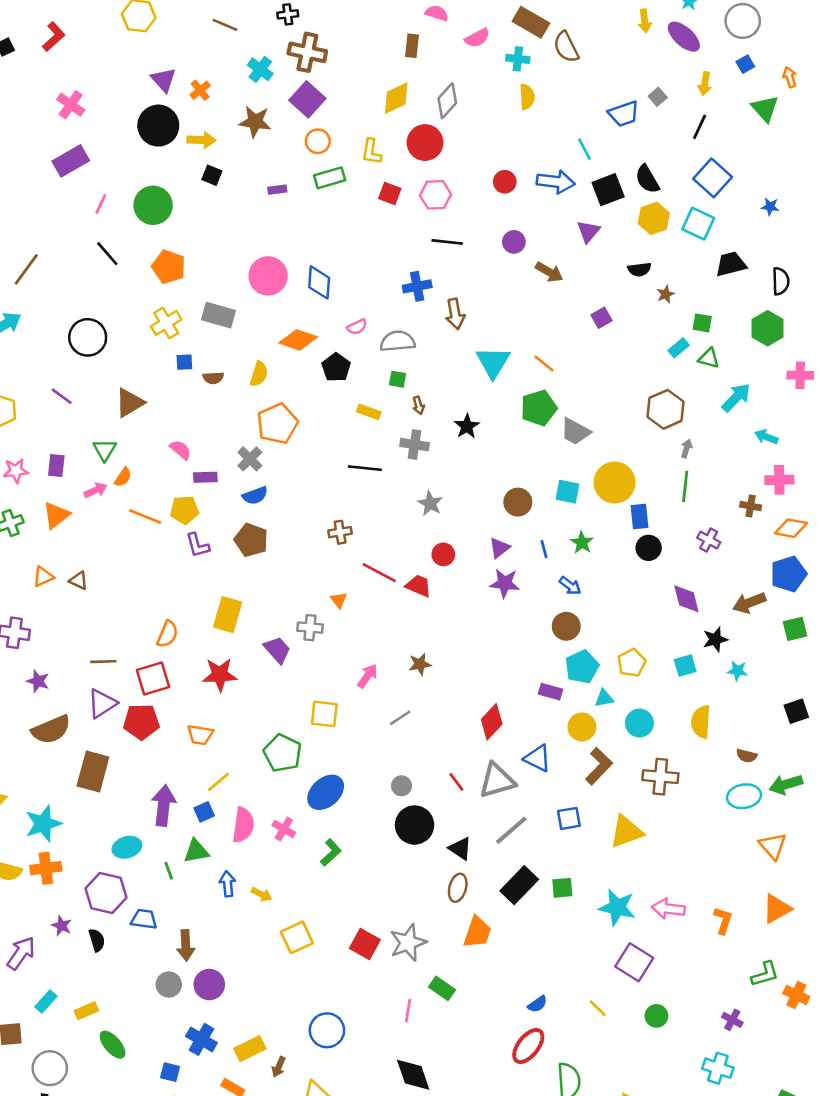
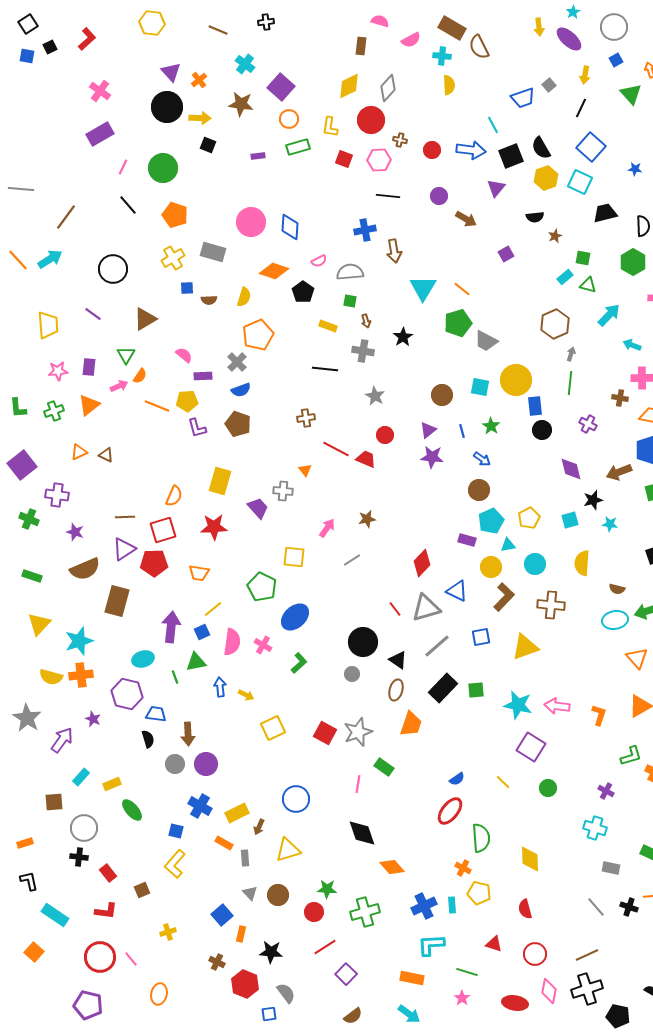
brown cross: (307, 52) -> (400, 140), moved, size x0.5
gray circle: (401, 786) -> (352, 674), moved
black semicircle: (97, 940) -> (148, 739), moved

